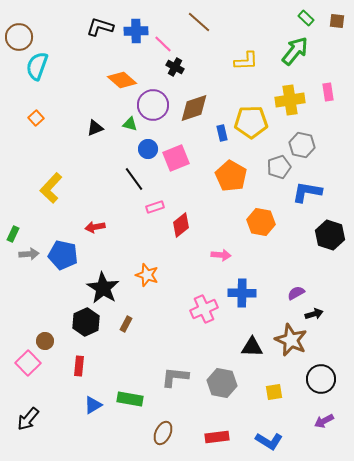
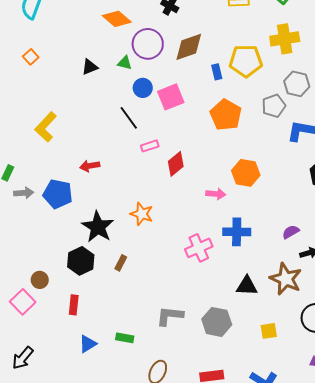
orange hexagon: (261, 222) -> (246, 173), moved
green rectangle: (130, 399) -> (125, 338), size x0.7

